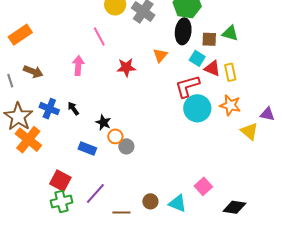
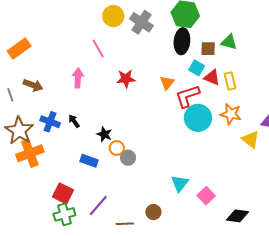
orange triangle: (160, 55) -> (167, 83), moved
orange cross: (28, 140) -> (30, 153), turned 32
cyan triangle: (177, 203) -> (180, 183), moved, turned 48

